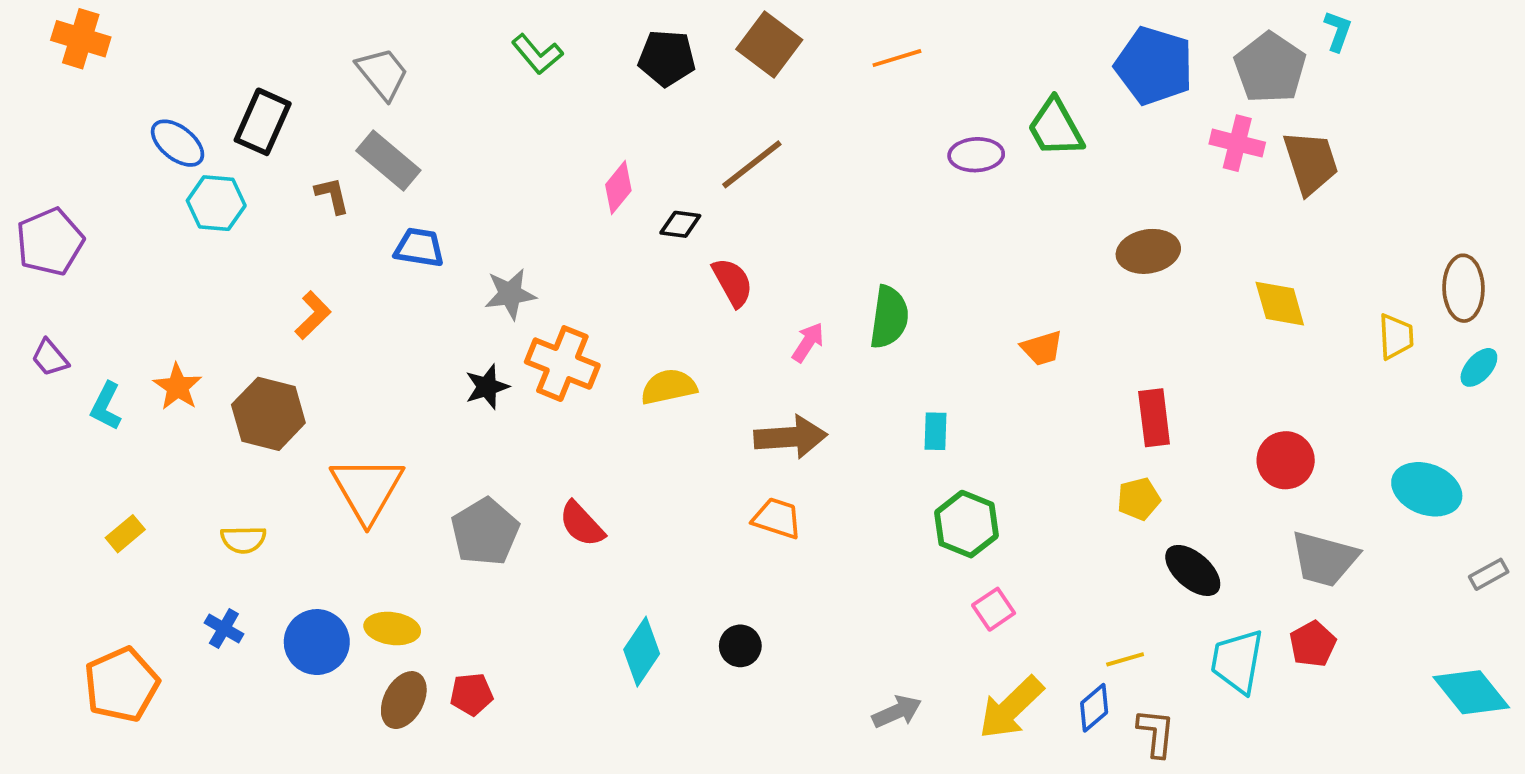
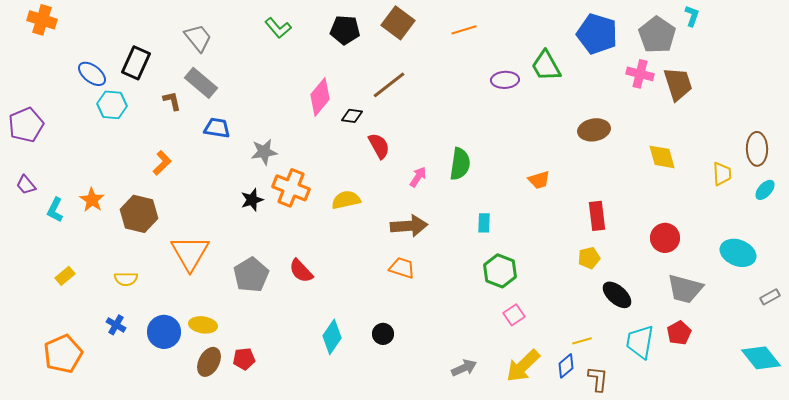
pink diamond: (618, 188) -> (320, 97), size x1.4

